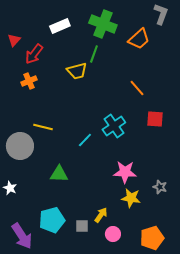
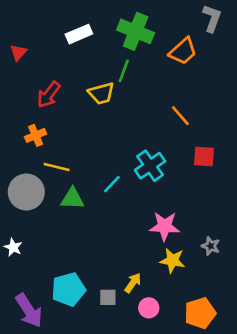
red arrow: (34, 54) -> (49, 95), moved
orange cross: (29, 81) -> (36, 135), moved
green triangle: (59, 174) -> (72, 199), moved

